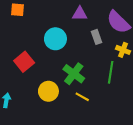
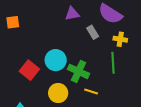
cyan circle: (55, 39) -> (56, 60), moved

